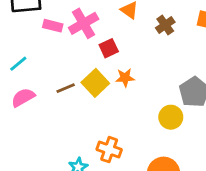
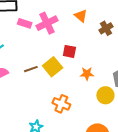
red square: (109, 48) -> (69, 51), moved, turned 32
orange star: (125, 78) -> (87, 74), moved
orange cross: (109, 150) -> (61, 104), moved

